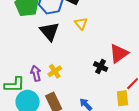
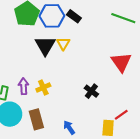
yellow triangle: (81, 24) -> (63, 44), moved
red triangle: (119, 53) -> (121, 62), moved, turned -40

